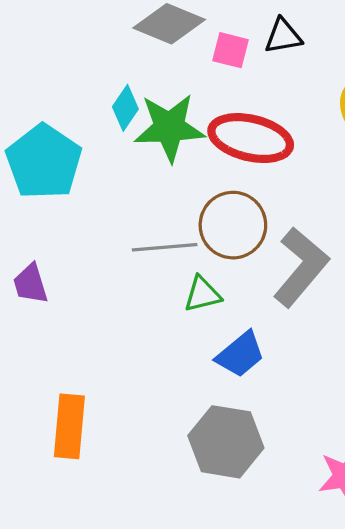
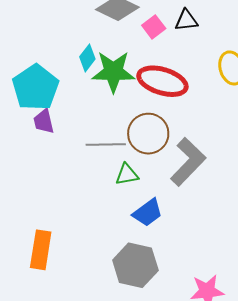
pink square: (231, 50) -> (154, 27), turned 35
purple trapezoid: (31, 284) -> (44, 121), moved

